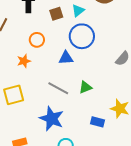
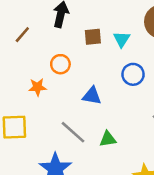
cyan triangle: (78, 11) -> (122, 39), turned -32
blue circle: (82, 36) -> (133, 74), moved, size x0.7

